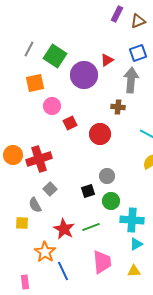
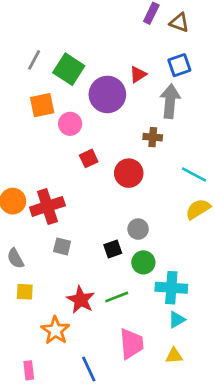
brown triangle: (138, 21) -> (179, 23), turned 42
pink circle: (52, 106) -> (70, 124), moved
gray square: (50, 189) -> (62, 246), turned -32
gray semicircle: (35, 205) -> (15, 258), moved
blue line: (63, 271) -> (89, 369), moved

